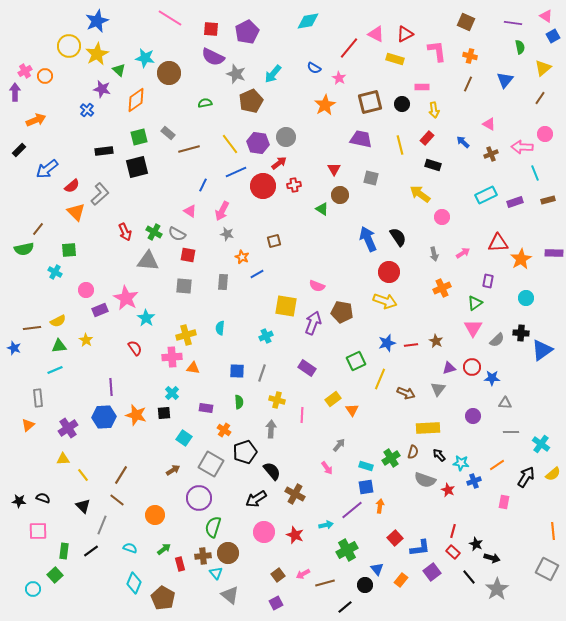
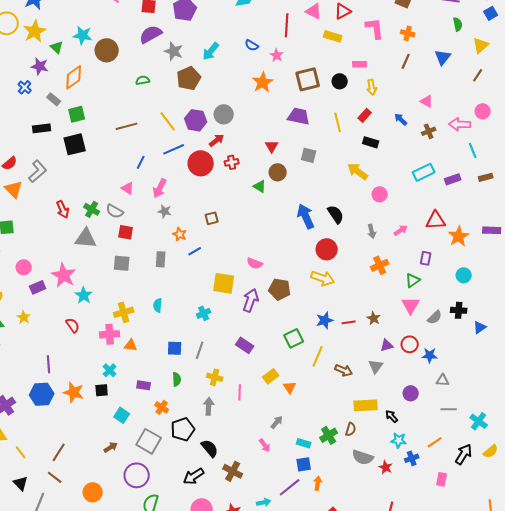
red line: (349, 48) -> (287, 25), turned -35
purple semicircle: (213, 57) -> (151, 34), turned 125
gray rectangle: (168, 133) -> (54, 99), moved
blue triangle: (542, 350) -> (480, 327), size x0.6
black arrow: (439, 455) -> (392, 416), moved

